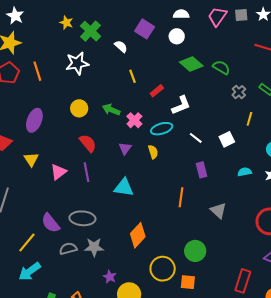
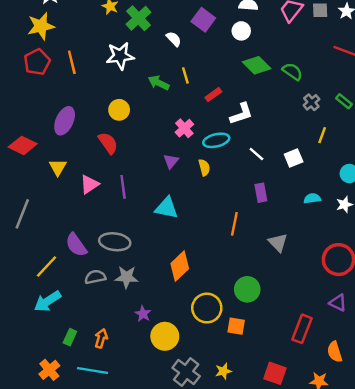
green arrow: (111, 110) -> (159, 83), moved
red semicircle: (88, 143) -> (108, 143), moved

